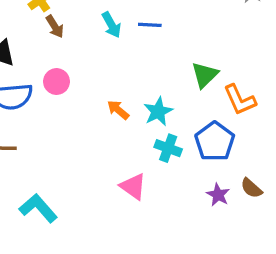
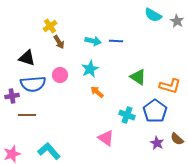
cyan arrow: (111, 25) -> (93, 41), turned -49
green triangle: (205, 75) -> (138, 77), moved, turned -42
orange L-shape: (240, 100) -> (170, 86), turned -50
cyan star: (158, 111) -> (90, 69), moved

